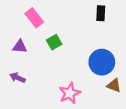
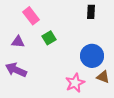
purple arrow: (18, 78) -> (16, 70), size x1.5
pink star: (70, 93) -> (75, 83), moved

